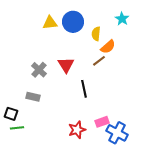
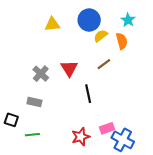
blue circle: (73, 22) -> (89, 20), moved
yellow semicircle: (96, 34) -> (101, 36), turned 48
orange semicircle: (108, 47) -> (122, 41), moved, turned -63
green line: (17, 128) -> (32, 135), moved

